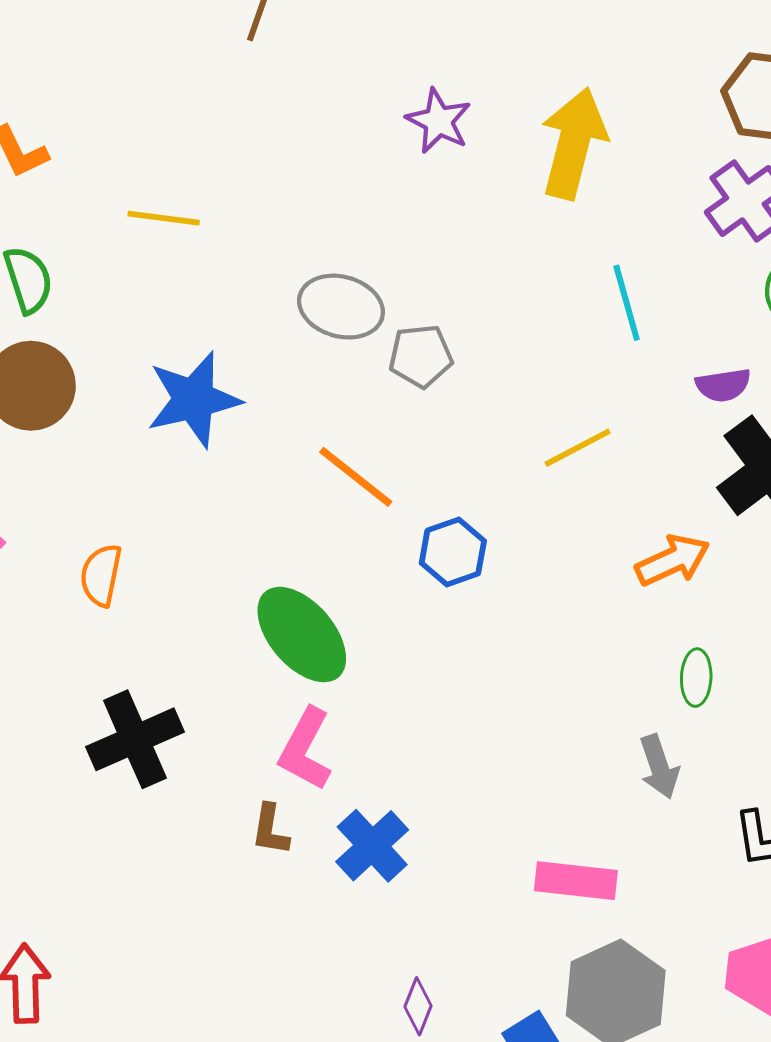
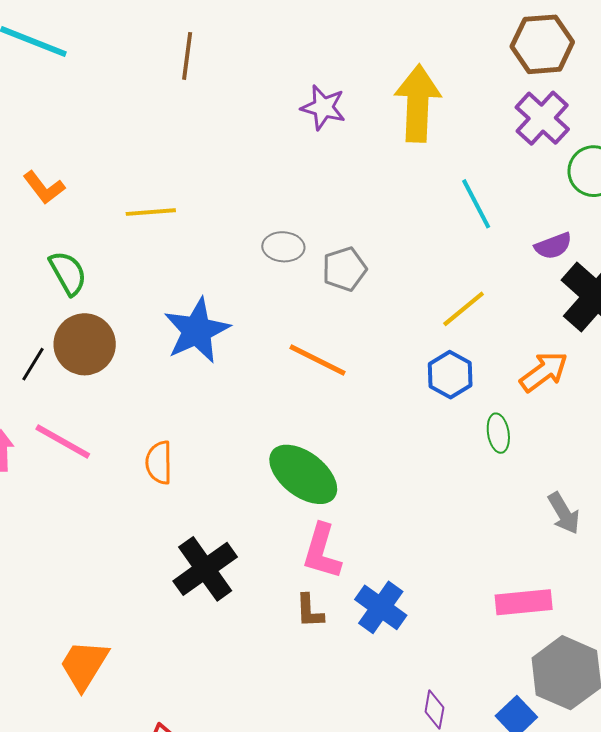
gray ellipse: (341, 307) -> (283, 247), size x0.7
blue hexagon: (453, 552) -> (450, 375), moved
green ellipse: (696, 678) -> (498, 433), moved

